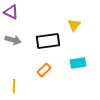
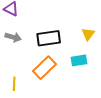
yellow triangle: (74, 25) -> (88, 34), moved
orange rectangle: (44, 70) -> (45, 68), size x1.6

